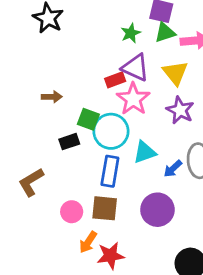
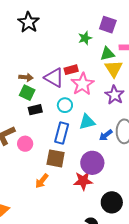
green triangle: (165, 33) -> (107, 54), moved
purple triangle: (135, 68) -> (54, 78), moved
green square: (88, 119) -> (27, 93), moved
cyan circle: (111, 131) -> (65, 105), size x0.6
pink circle: (72, 212) -> (25, 144), moved
red star: (111, 256) -> (83, 181), moved

